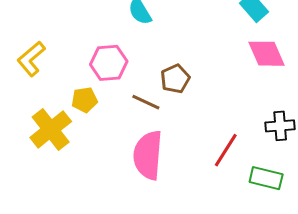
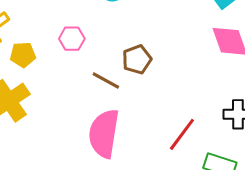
pink hexagon: (109, 63) -> (72, 39), size x0.7
yellow pentagon: (84, 100) -> (23, 55), moved

